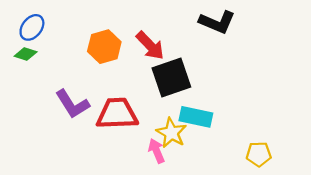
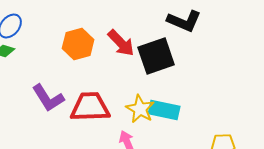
black square: (171, 77) -> (156, 56), moved
yellow star: (171, 133) -> (140, 109), moved

